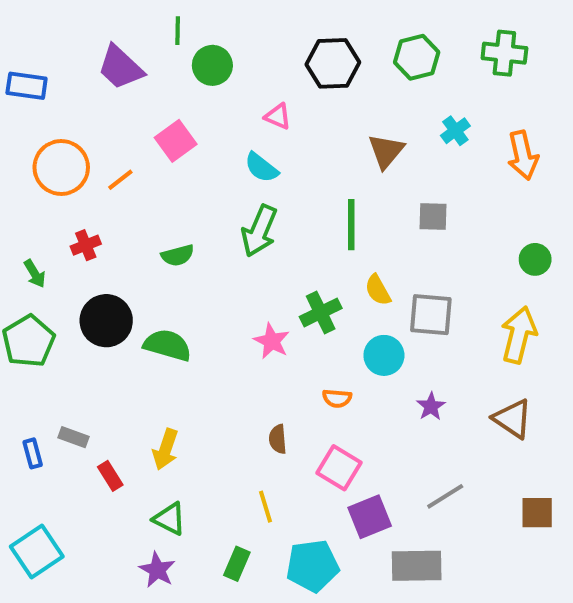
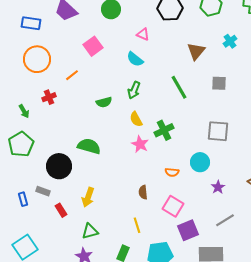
blue rectangle: (27, 86) -> (31, 23), moved
orange line: (120, 180) -> (72, 75), moved
green line: (351, 225) -> (179, 87), turned -30
green arrow: (259, 231) -> (134, 90), size x0.7
green semicircle: (178, 255) -> (104, 102), moved
yellow semicircle: (378, 290) -> (136, 119), moved
black circle: (106, 321) -> (59, 166), moved
cyan circle: (384, 355) -> (200, 162), moved
purple star: (431, 406) -> (218, 187), moved
green triangle: (169, 519) -> (90, 231), turned -42

